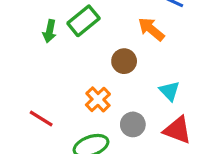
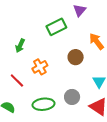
green arrow: (50, 31) -> (20, 46), moved
orange cross: (98, 99) -> (40, 67), moved

